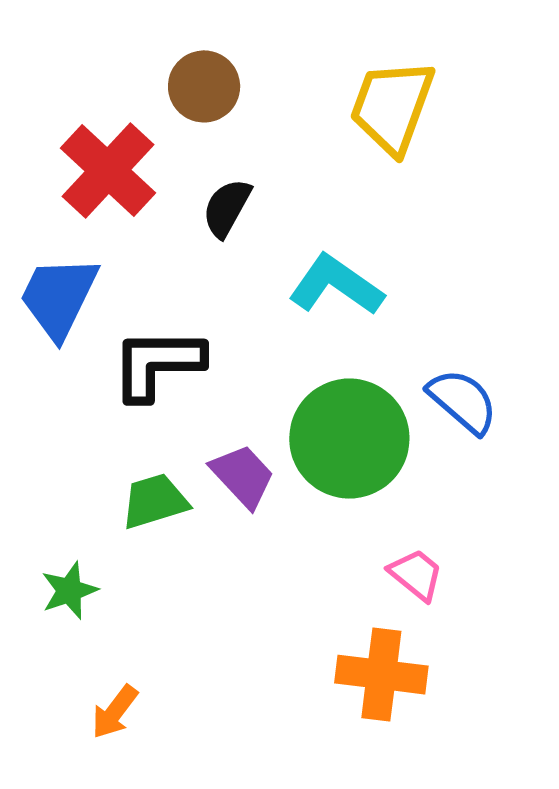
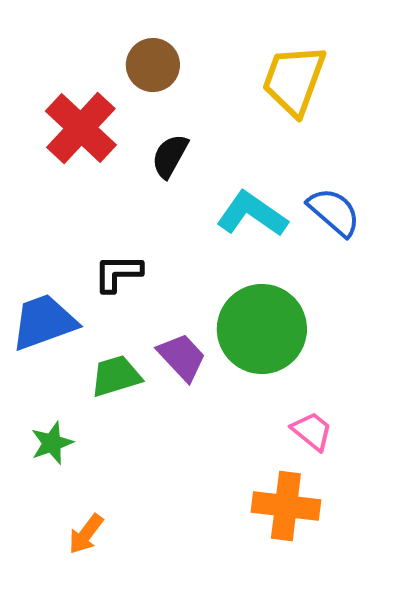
blue trapezoid: (59, 297) -> (44, 322), moved, turned 44
black L-shape: (157, 364) -> (118, 273), size x0.7
blue semicircle: (463, 401) -> (334, 212), moved

